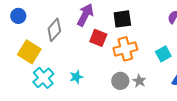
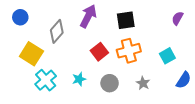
red square: (98, 38) -> (99, 52), moved, turned 30
gray circle: (120, 81) -> (110, 83), moved

